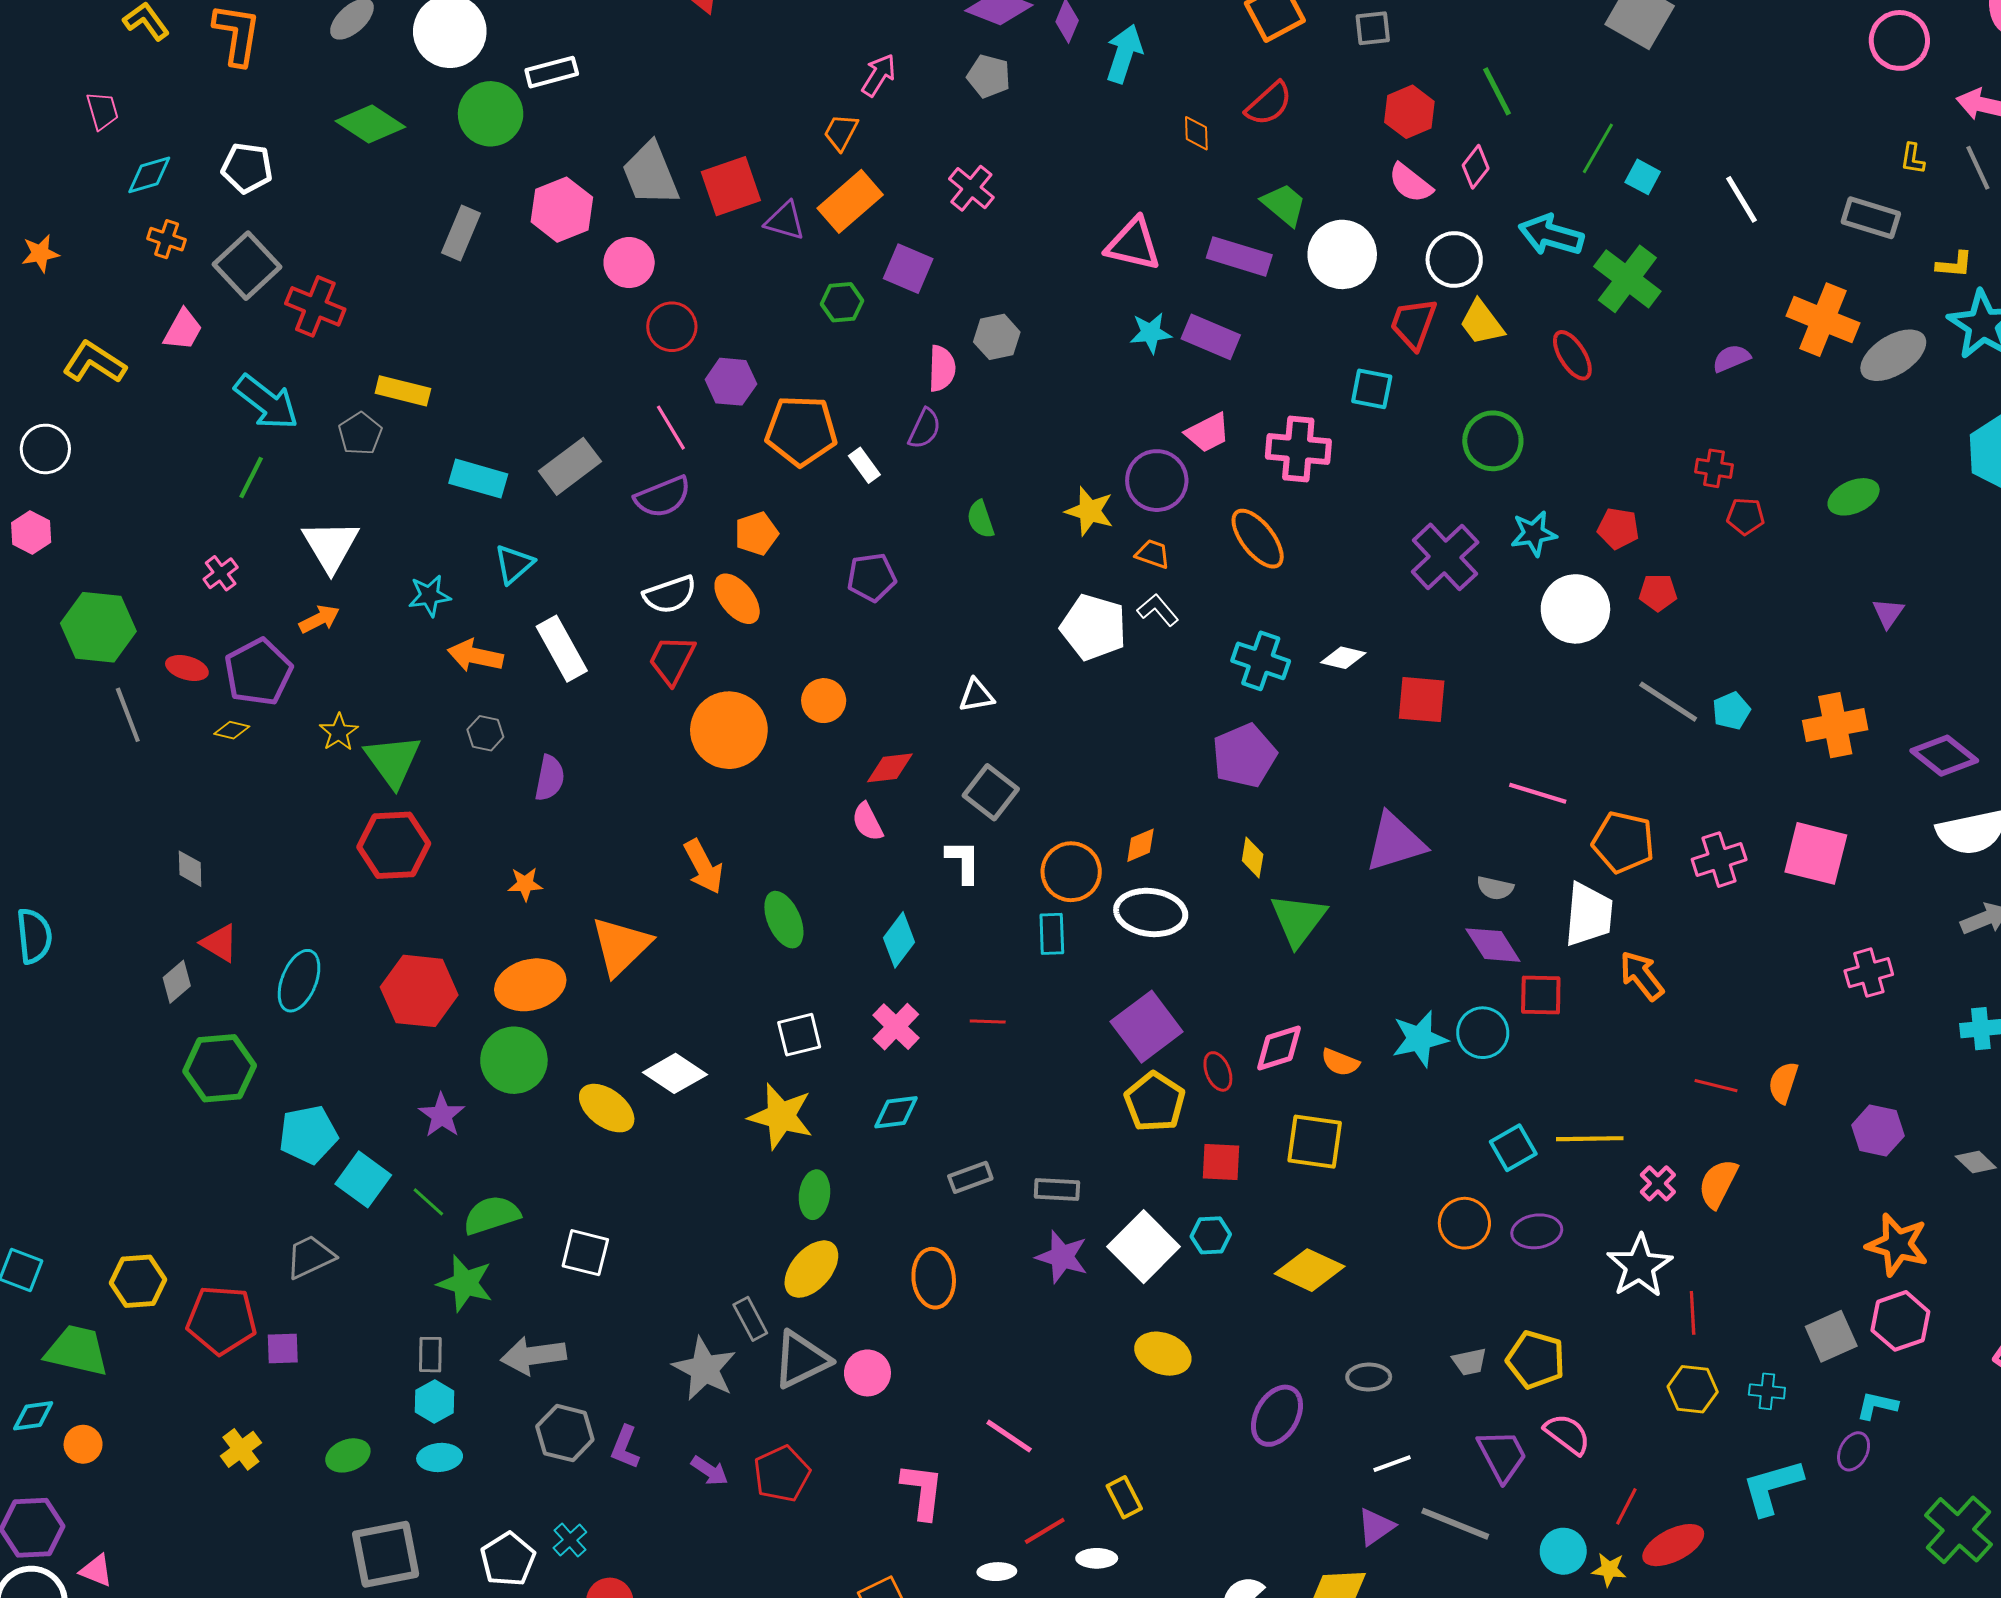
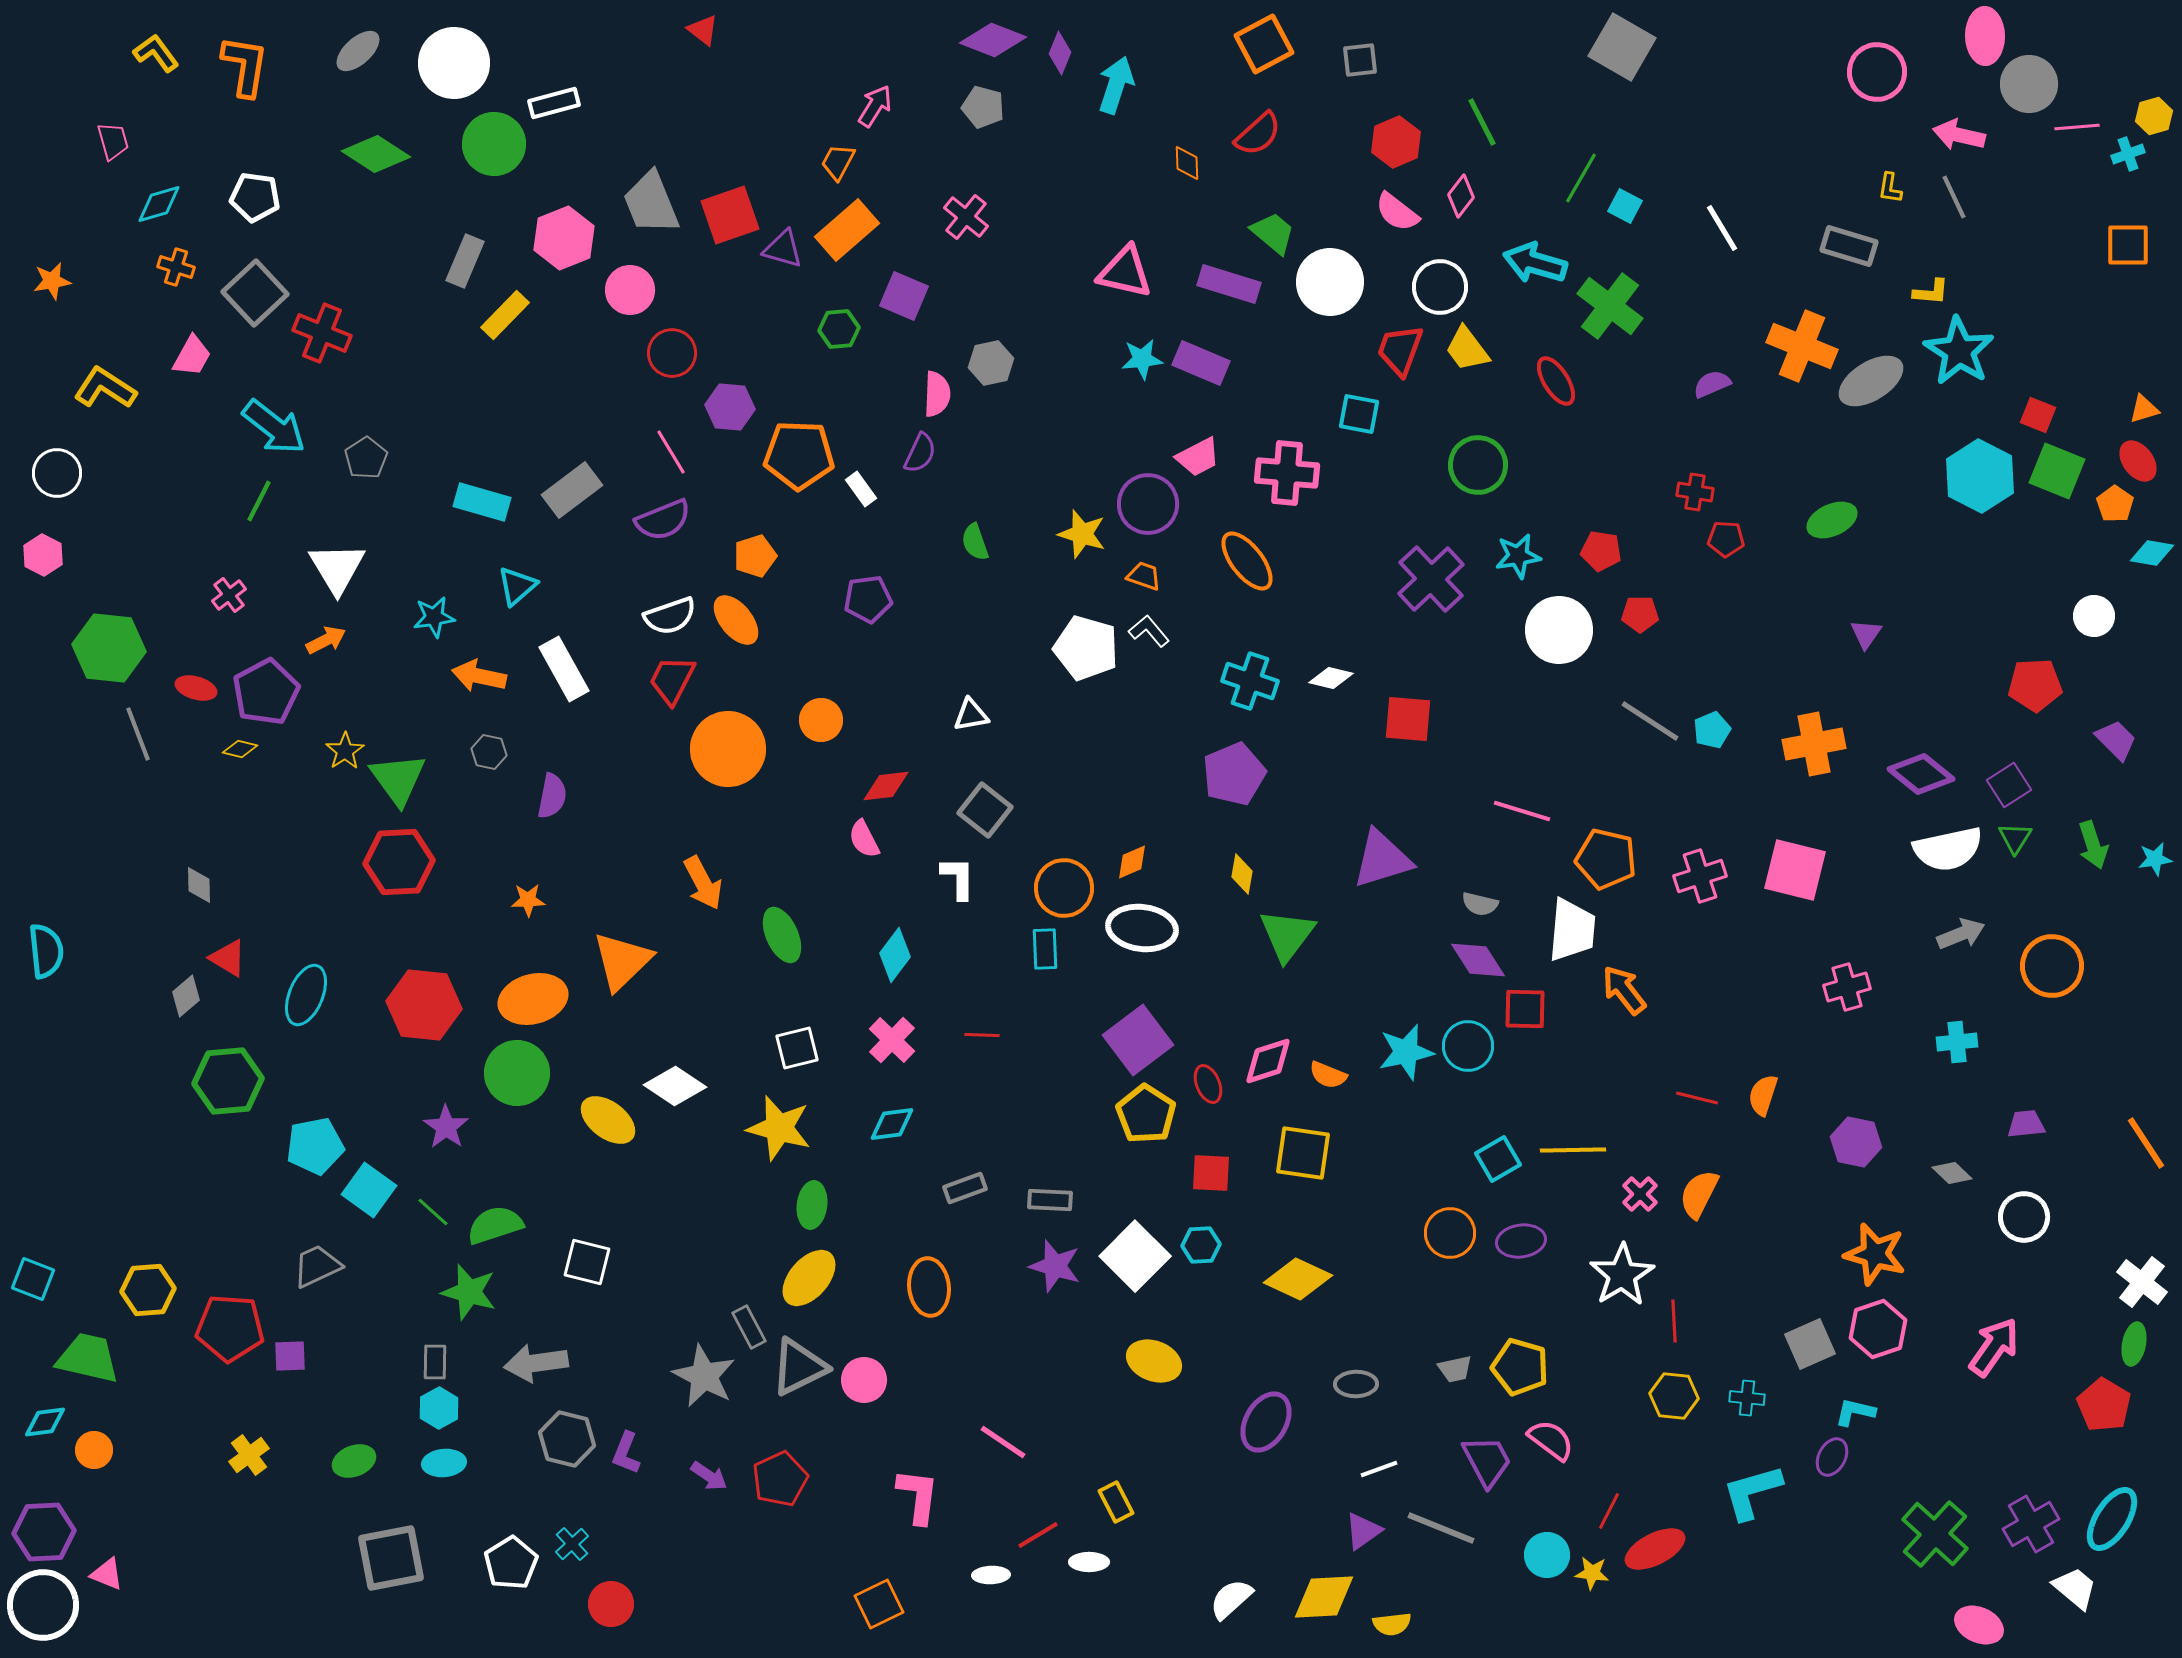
yellow rectangle: (403, 391) -> (505, 315), moved, turned -60

